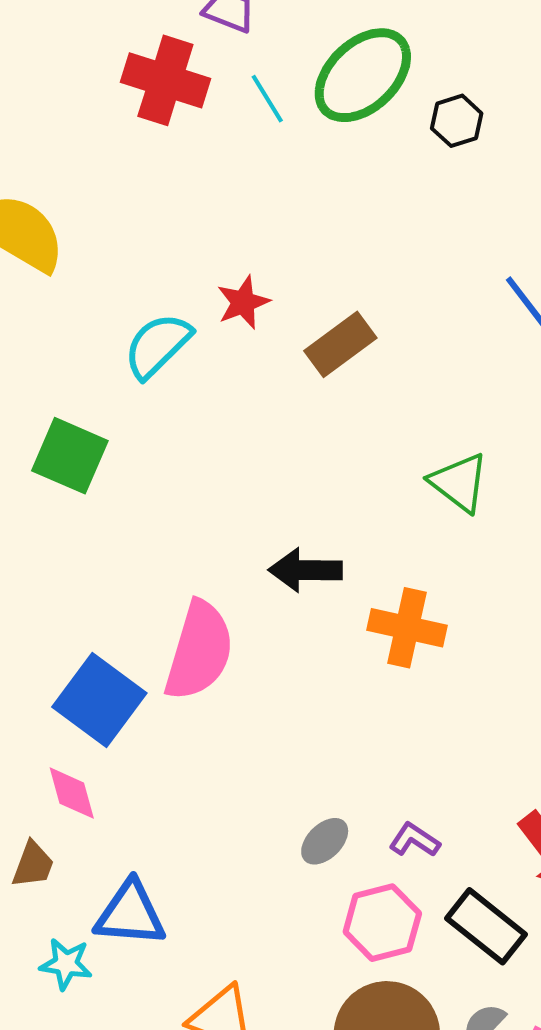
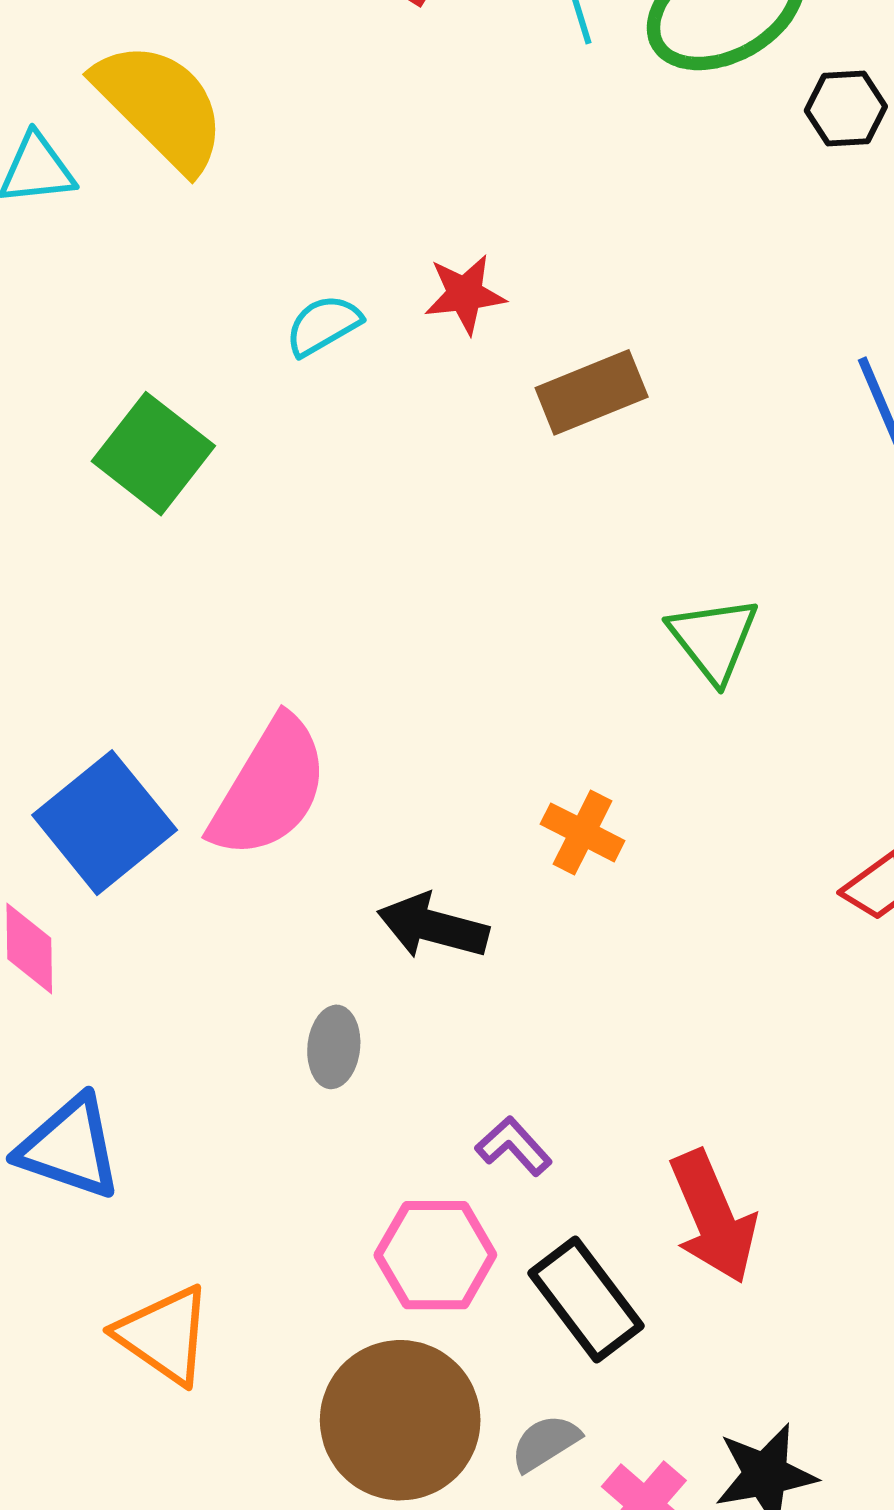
cyan semicircle: (158, 346) -> (323, 325), size x0.7
black arrow: (305, 570) -> (433, 926), moved
orange cross: (407, 628) -> (583, 832), size x0.7
gray ellipse: (325, 841) -> (334, 1047), moved, turned -54

